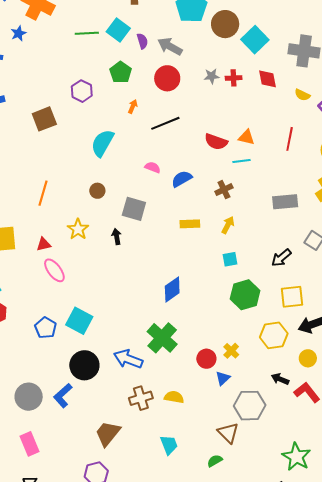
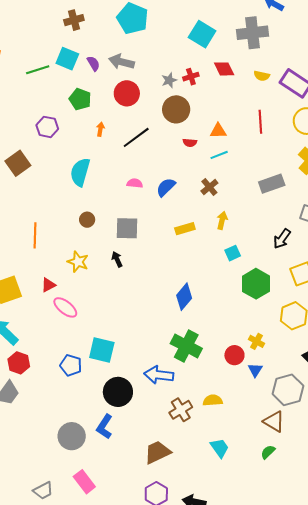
brown circle: (225, 24) -> (176, 109), moved
red semicircle: (216, 142) -> (190, 143), size x0.6
brown trapezoid: (108, 434) -> (157, 452), turned 40

